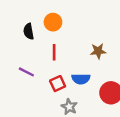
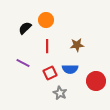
black semicircle: (29, 31) -> (25, 28), turned 56
brown star: (98, 51) -> (77, 45), moved

